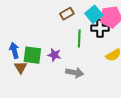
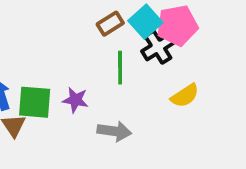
brown rectangle: (67, 14) -> (110, 24), moved
black cross: (100, 28) -> (158, 47), turned -30

